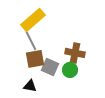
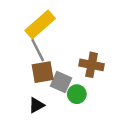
green circle: (70, 70) -> (77, 94), moved
black triangle: (30, 86) -> (36, 105), turned -40

